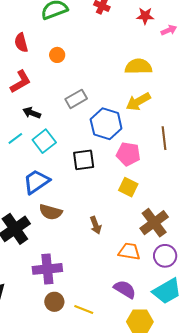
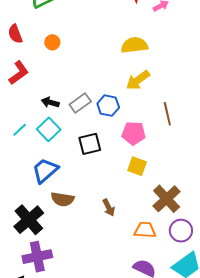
gray rectangle: (76, 99) -> (80, 103), moved
black arrow: (32, 113) -> (50, 102), moved
blue hexagon: (106, 124) -> (108, 106), size x0.7
purple cross: (47, 269) -> (37, 257), moved

